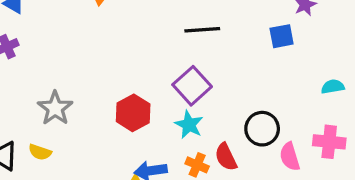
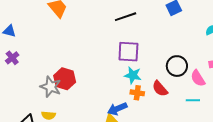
purple square: (192, 86) -> (128, 52), turned -30
red hexagon: (133, 113) -> (65, 79), moved
orange cross: (197, 165) -> (137, 93), moved

